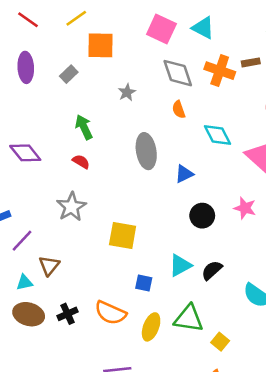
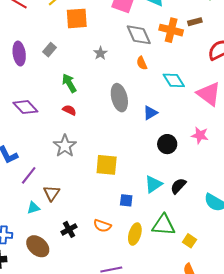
purple ellipse: (26, 67) -> (19, 54), moved
gray rectangle: (69, 74) -> (50, 50), moved
orange semicircle: (111, 313) -> (102, 226), size x0.7
brown ellipse: (29, 314) -> (38, 246), moved, turned 30

